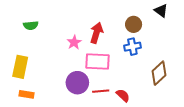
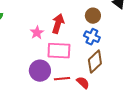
blue cross: (132, 47) -> (92, 37), turned 35
brown diamond: (159, 73) -> (95, 62), moved

